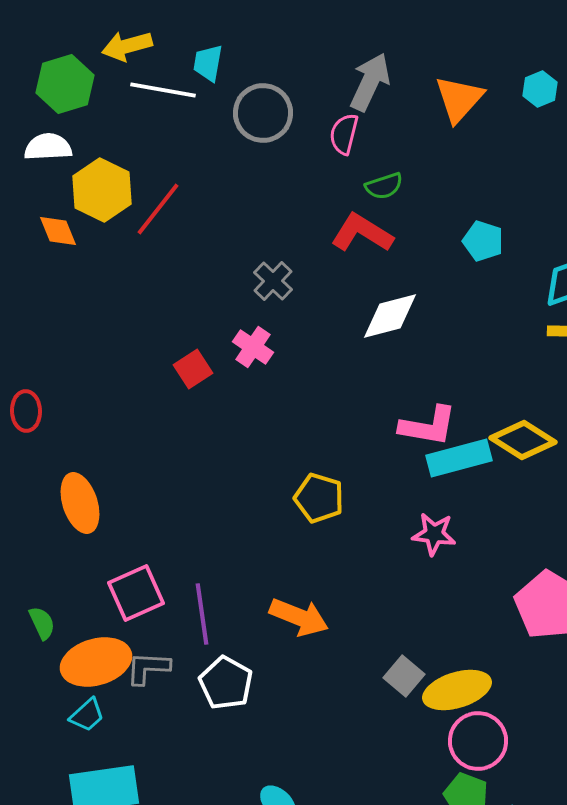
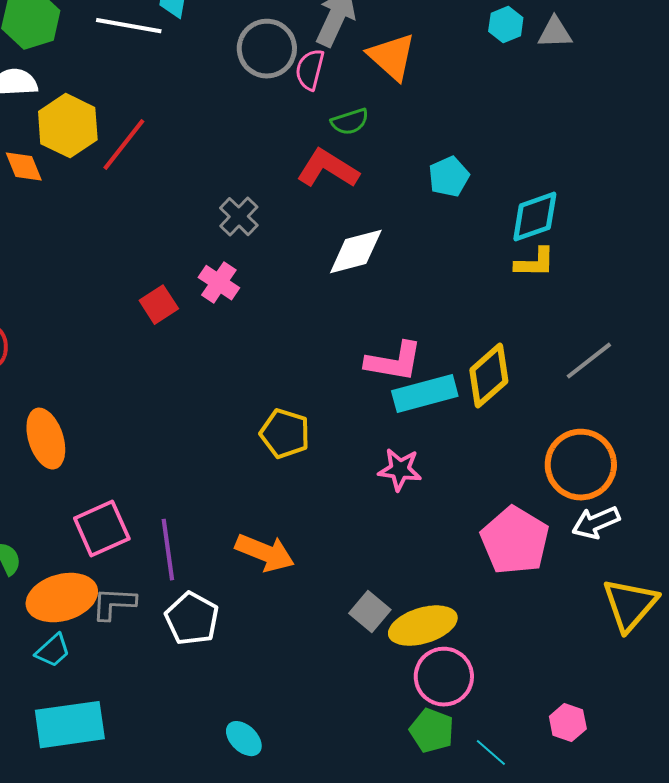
orange triangle: (459, 99) -> (392, 57), moved, turned -30
gray circle: (263, 113) -> (267, 49), moved
cyan pentagon: (483, 241) -> (449, 177), turned 30
yellow diamond: (523, 440) -> (489, 376), turned -74

